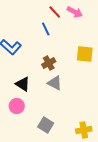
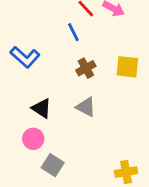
brown cross: (49, 63) -> (86, 68), moved
gray square: (46, 125) -> (53, 165), moved

